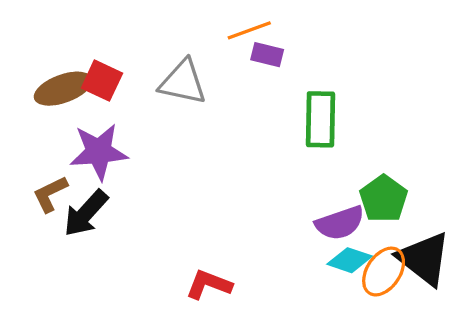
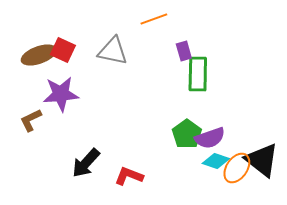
purple rectangle: (267, 55) -> (184, 51), moved, turned 60
green pentagon: (384, 199) -> (187, 134), moved
black arrow: (86, 213) -> (86, 163), moved

